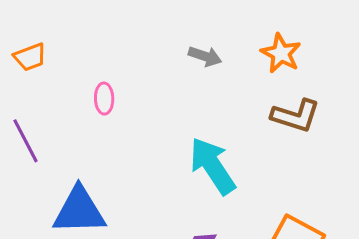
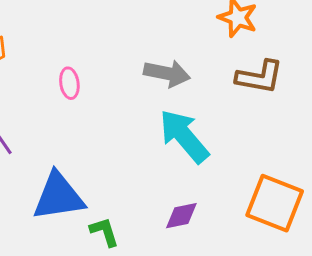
gray arrow: (205, 56) -> (167, 73), moved, size x1.4

